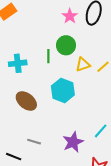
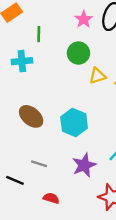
green line: (48, 56) -> (39, 34), moved
cyan cross: (18, 63) -> (22, 61), moved
cyan hexagon: (63, 90) -> (74, 123), moved

